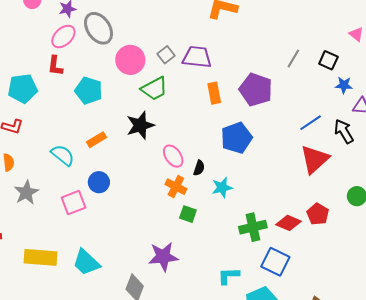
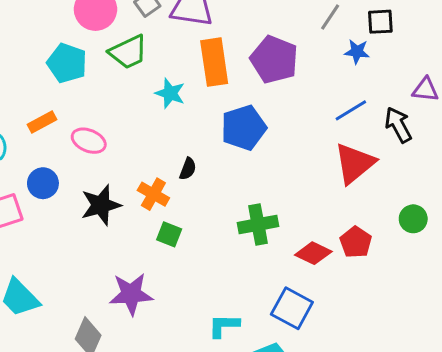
black square: (328, 60) -> (380, 22), turned -30
blue star: (344, 85) -> (357, 52), moved
cyan pentagon: (89, 91) -> (67, 63), moved
orange rectangle: (214, 93) -> (214, 62), size x1.5
black star: (140, 125) -> (101, 205), moved
pink ellipse: (173, 156) -> (89, 141), moved, turned -35
cyan star: (222, 188) -> (170, 93), moved, turned 30
green cross: (253, 227) -> (258, 224), moved

